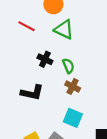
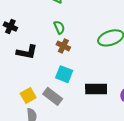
black cross: (45, 59) -> (10, 27), moved

